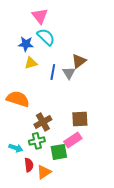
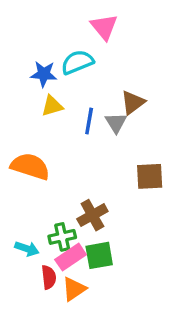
pink triangle: (40, 16) -> (104, 27), moved
cyan semicircle: (46, 37) -> (77, 62), turned -66
brown square: (80, 119) -> (150, 176), moved
brown cross: (43, 122) -> (92, 215), moved
pink rectangle: (73, 140) -> (71, 257), moved

